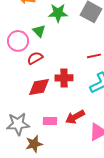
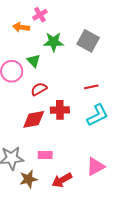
red semicircle: (35, 58) -> (39, 89), moved
red arrow: (75, 117) -> (62, 180), moved

